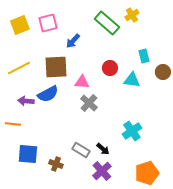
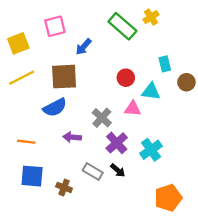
yellow square: (20, 25) -> (18, 43), moved
pink triangle: (82, 82) -> (133, 109), moved
purple arrow: (26, 101) -> (72, 137), moved
orange line: (13, 124) -> (26, 142), moved
purple cross: (102, 171) -> (117, 143), moved

